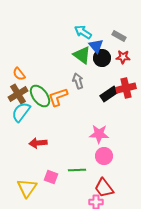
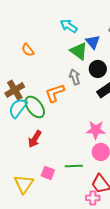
cyan arrow: (83, 32) -> (69, 26), moved
black circle: (102, 58) -> (98, 69), moved
orange semicircle: (19, 74) -> (28, 50), moved
green ellipse: (40, 96) -> (35, 107), moved
red arrow: (38, 143) -> (35, 139), turned -54

